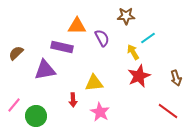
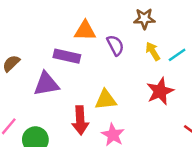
cyan line: (148, 38) -> (177, 55), moved
yellow arrow: (133, 52) -> (153, 51), moved
red arrow: (73, 100) -> (80, 120), size x1.6

